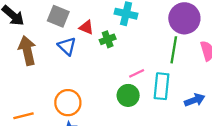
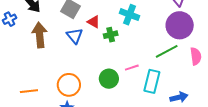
green line: (174, 50) -> (167, 51), turned 45
green circle: (128, 95) -> (109, 79), moved

